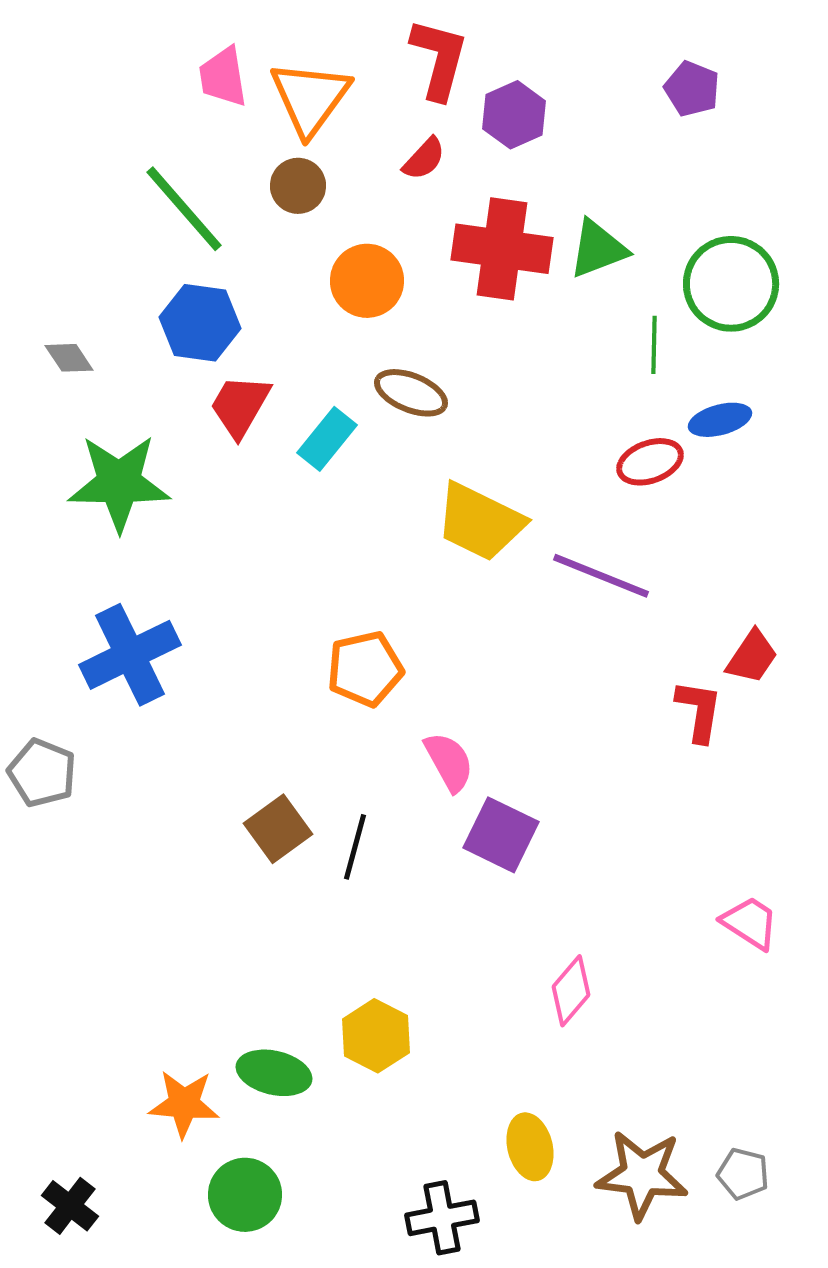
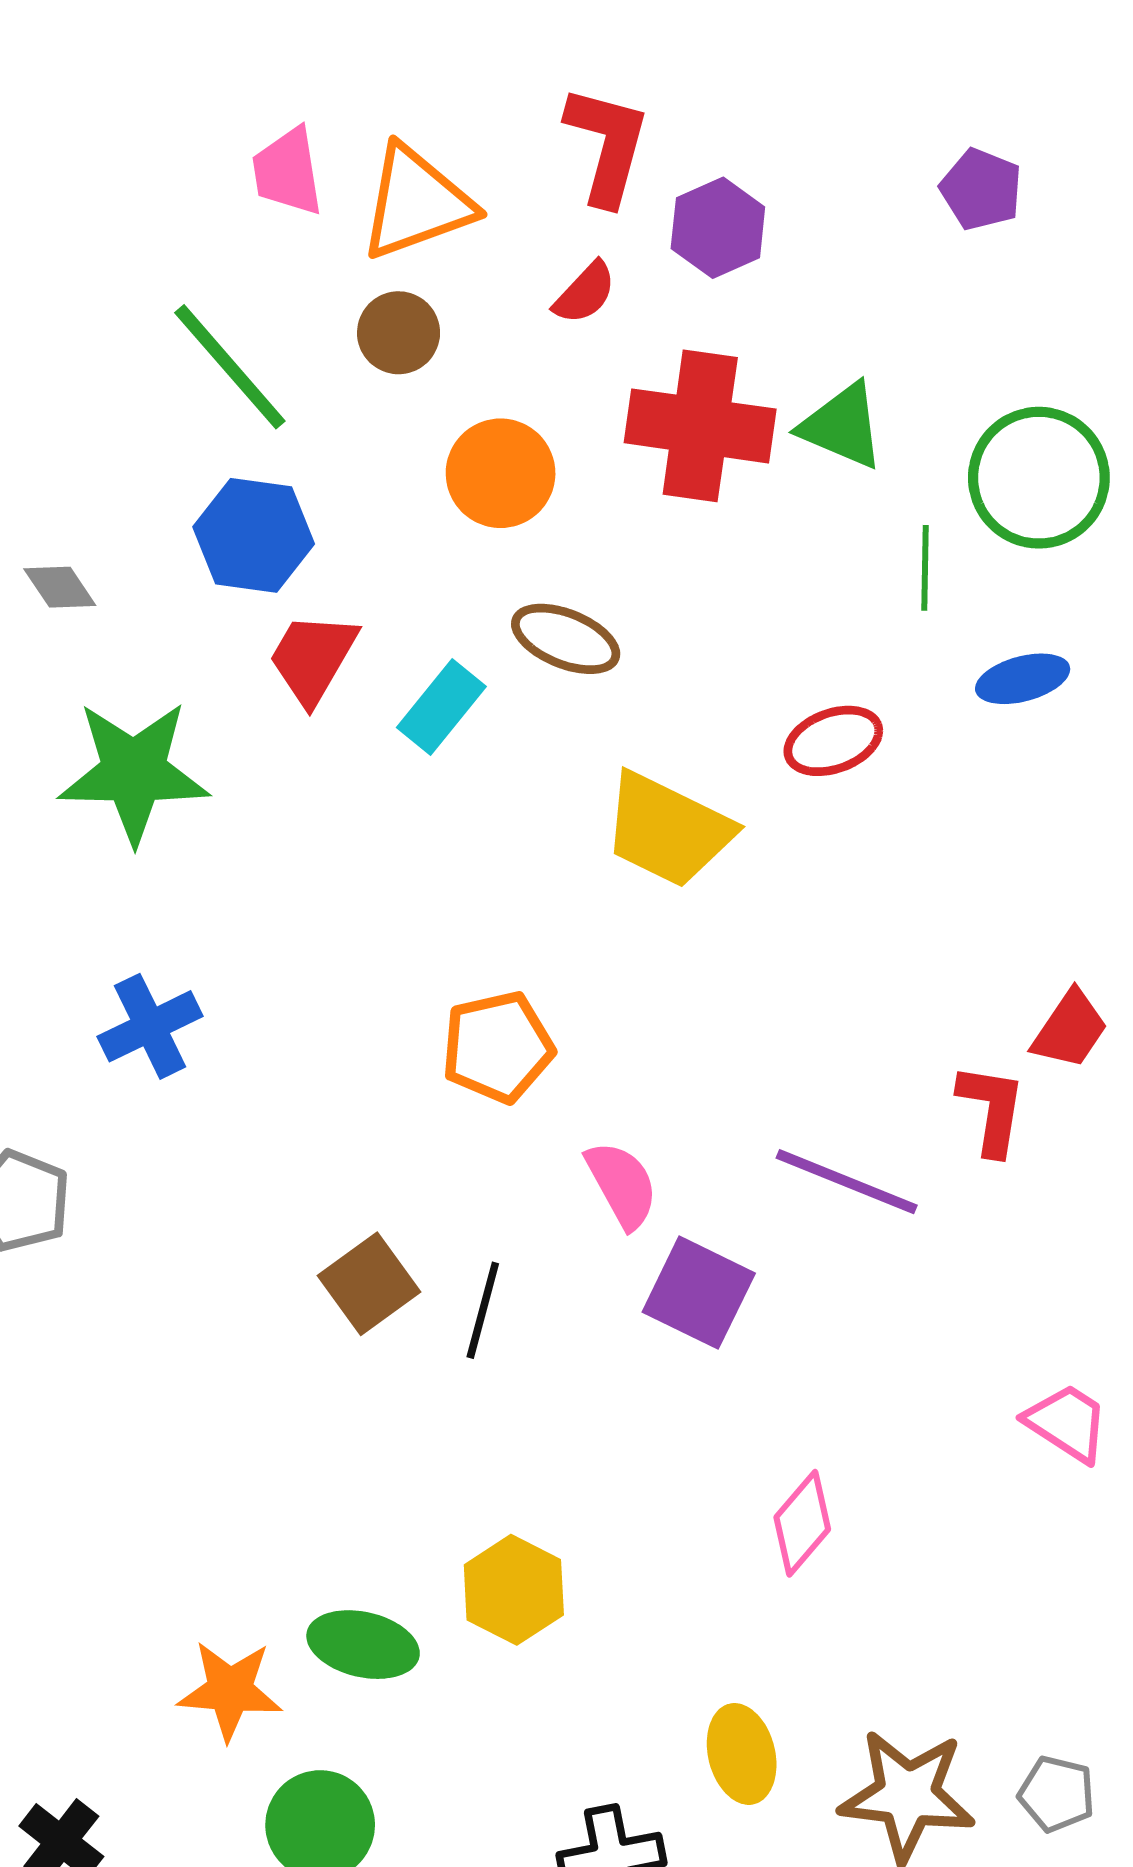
orange triangle: (310, 98) -> (416, 203), turned 34
green triangle: (598, 249) -> (842, 426), turned 44
red ellipse: (650, 462) -> (833, 741), moved
purple line: (601, 576) -> (847, 1182), moved
blue cross: (130, 655) -> (150, 1026), size x0.7

